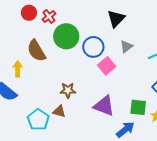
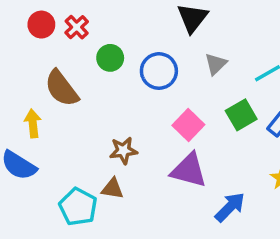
green circle: (66, 36) -> (110, 58), size x0.6
pink square: (107, 66) -> (188, 125), moved
green square: (138, 107) -> (241, 115), moved, turned -30

